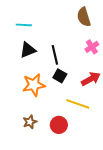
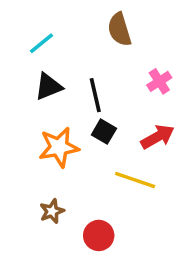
brown semicircle: (84, 17) -> (119, 29), moved
cyan line: (24, 25) -> (42, 43), turned -42
red circle: (59, 125) -> (99, 235), moved

